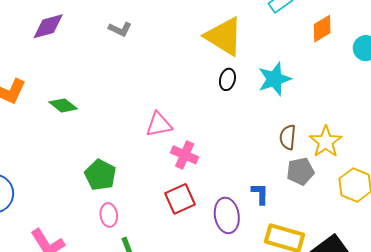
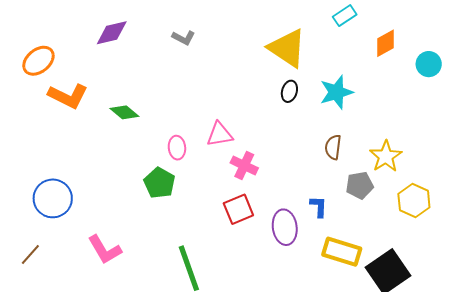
brown semicircle: (288, 137) -> (333, 147), moved
pink ellipse: (109, 215) -> (177, 148), moved

